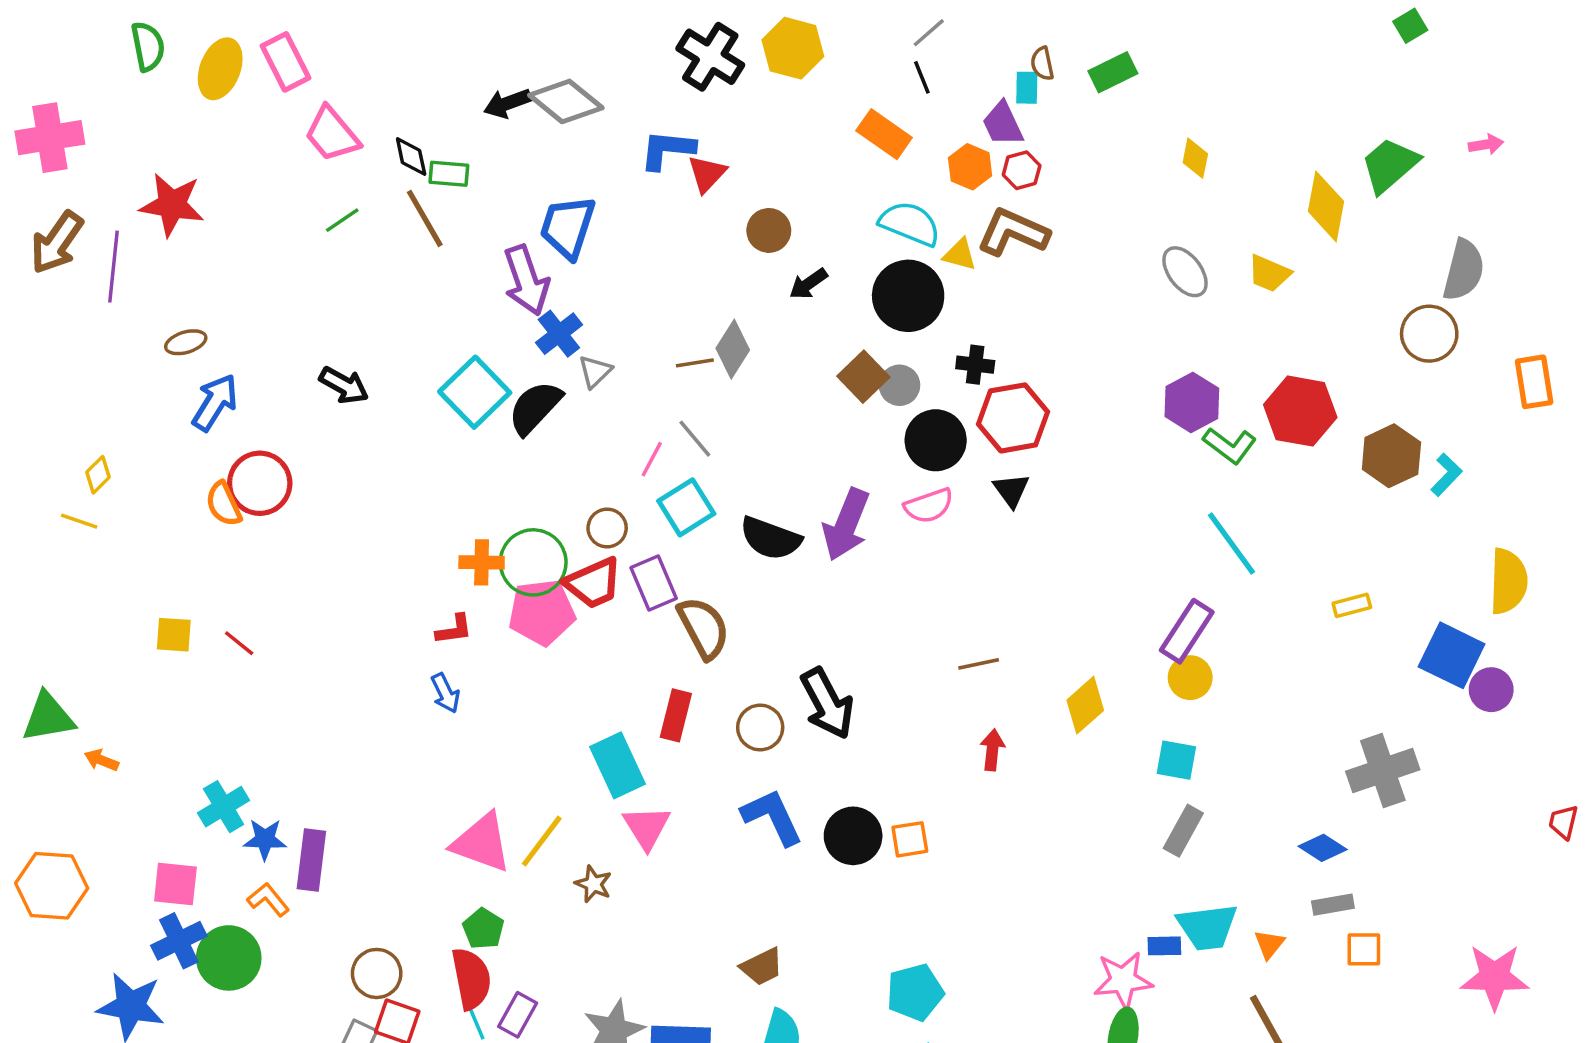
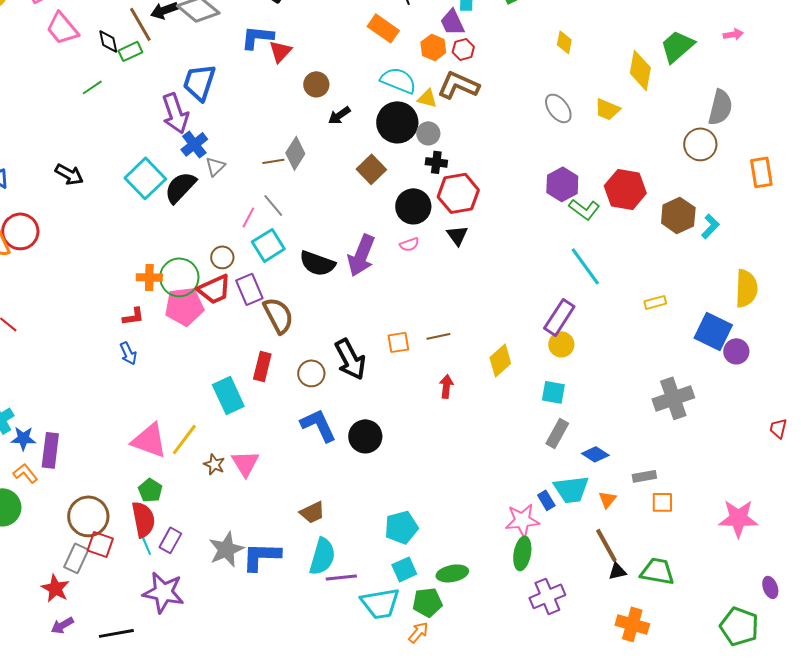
green rectangle: (449, 174) -> (130, 51), turned -30
brown line: (425, 218) -> (140, 24), moved
green line: (342, 220) -> (92, 87), moved
gray circle: (900, 385) -> (428, 133), moved
pink semicircle: (929, 506) -> (409, 244), size x0.7
pink triangle: (647, 827) -> (245, 463), moved
orange square: (910, 839) -> (398, 342), moved
blue diamond: (1323, 848) -> (595, 454), moved
blue rectangle: (1164, 946) -> (546, 500), turned 60
brown circle: (377, 973) -> (88, 516), size x1.4

